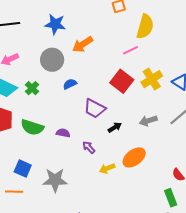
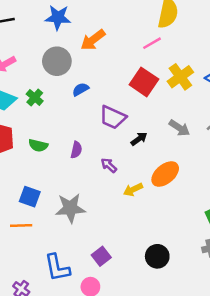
gray arrow: (148, 121) -> (179, 128), turned -126
green semicircle: (32, 127) -> (38, 145), size x0.7
purple semicircle: (63, 133) -> (76, 150), turned 96

